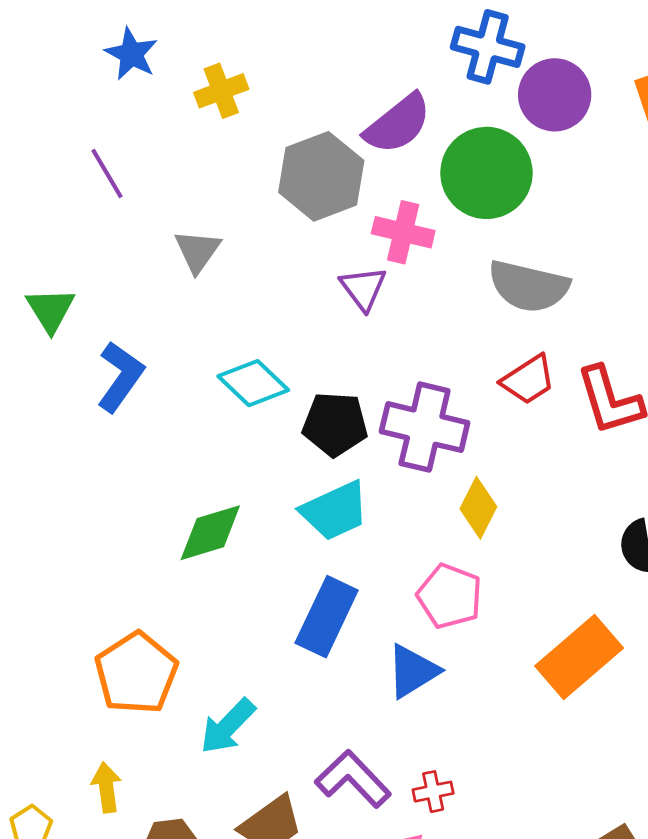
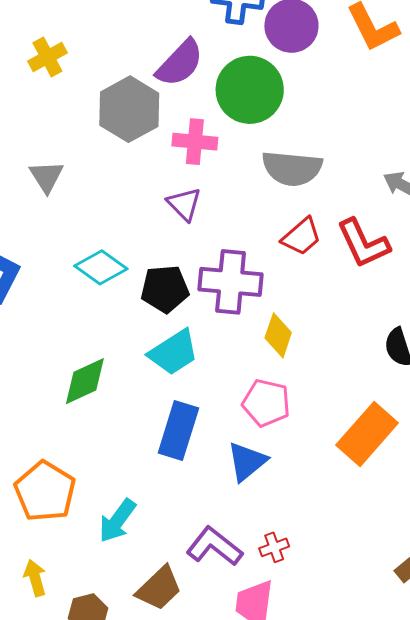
purple triangle: (363, 288) -> (184, 204), moved

